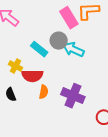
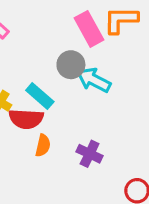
cyan rectangle: (39, 49) -> (40, 96), moved
purple cross: (73, 96) -> (90, 154), size x0.7

